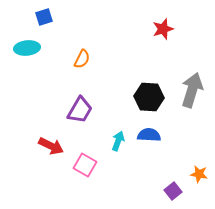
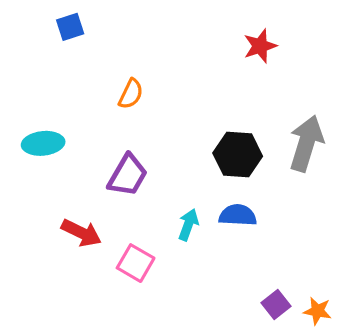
cyan ellipse: (27, 48) -> (43, 143), moved
orange star: (199, 174) -> (317, 311), moved

